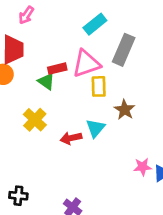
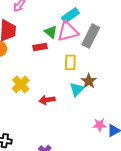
pink triangle: (86, 64) -> (68, 31), moved
green triangle: (46, 81) -> (51, 32), moved
cyan triangle: (95, 128) -> (77, 89), moved

